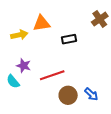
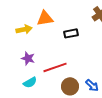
cyan semicircle: (13, 82) -> (30, 82), moved, turned -80

